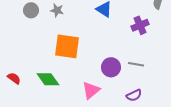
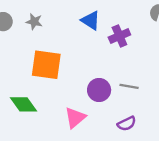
purple cross: (140, 25) -> (119, 36), moved

